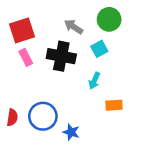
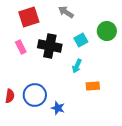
green circle: (109, 19) -> (107, 31), moved
gray arrow: (74, 27) -> (66, 12), moved
red square: (22, 30) -> (29, 17), moved

